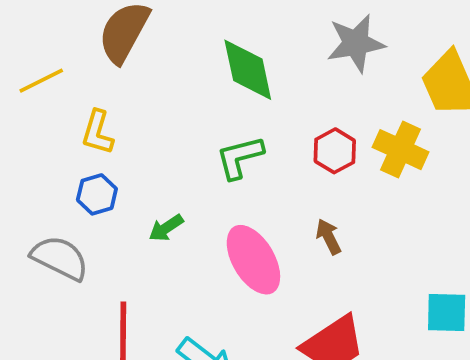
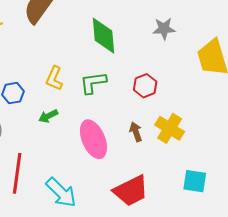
gray star: (356, 43) -> (164, 29), size x0.7
yellow L-shape: (97, 132) -> (54, 78), moved
yellow cross: (401, 150) -> (170, 128), moved

